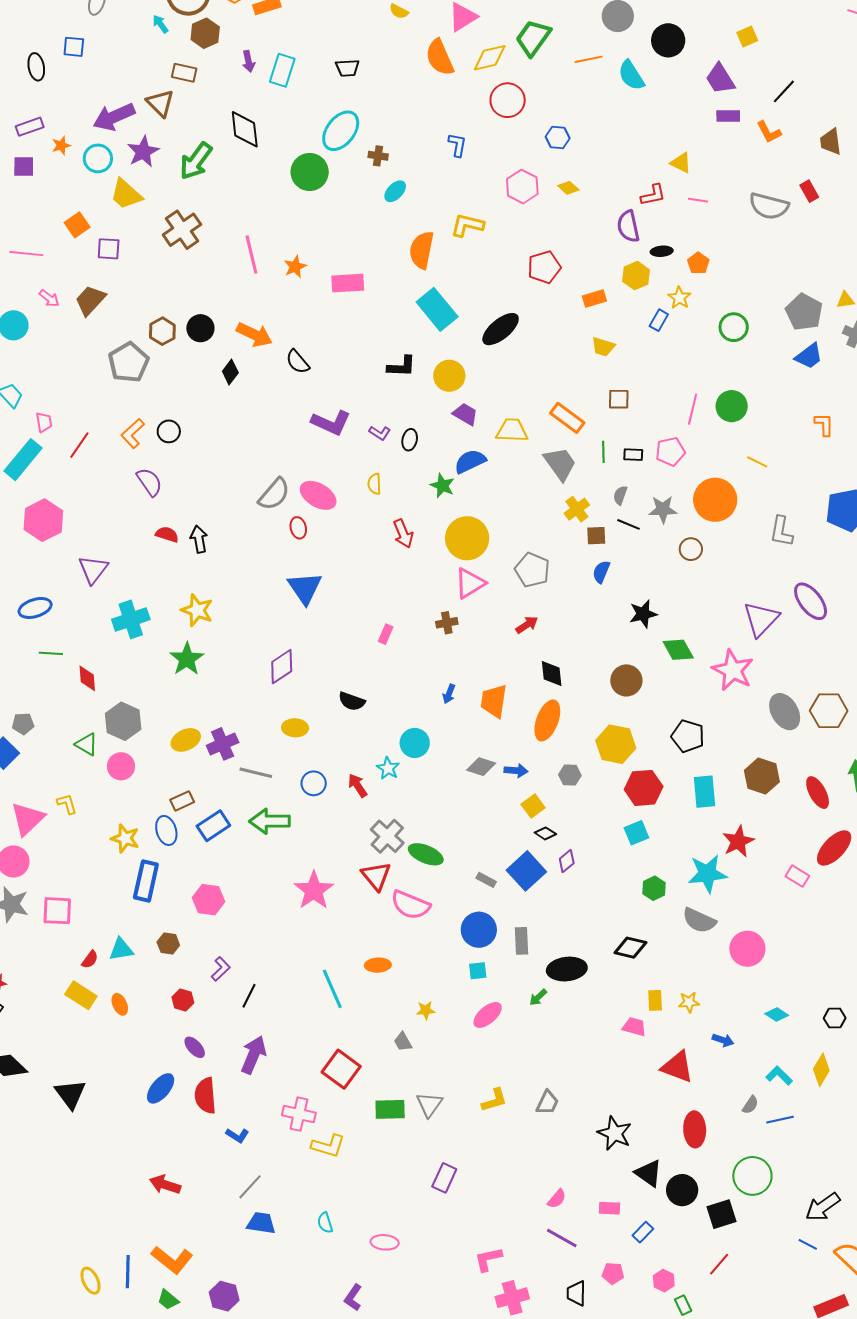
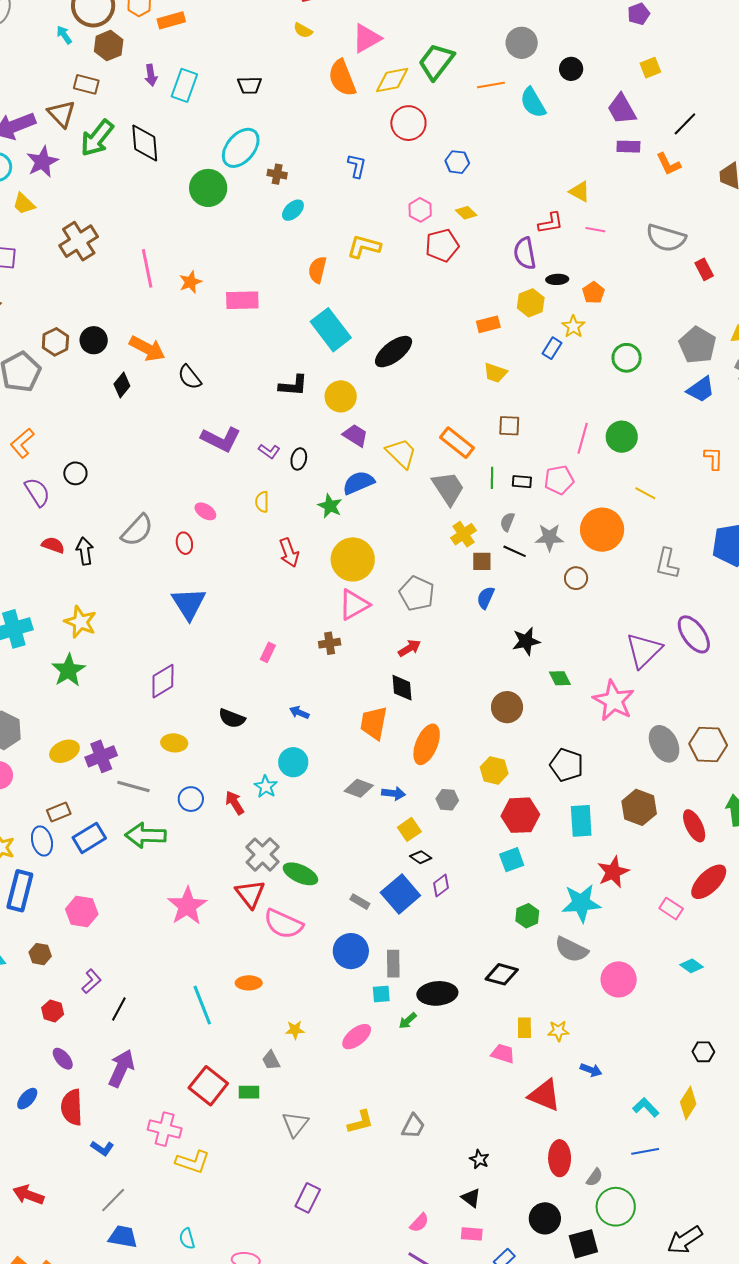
black circle: (668, 40) -> (571, 69), size x0.7
green arrow: (196, 161) -> (97, 138), moved
pink hexagon: (522, 187) -> (420, 210), size x0.7
red rectangle: (809, 191) -> (704, 269), moved
yellow trapezoid: (126, 194) -> (24, 204), size x0.7
orange semicircle: (422, 250) -> (317, 270), size x0.7
red pentagon: (544, 267) -> (442, 245), moved
yellow trapezoid: (512, 430) -> (401, 453), turned 40
black circle: (169, 431) -> (75, 473), moved
gray semicircle: (274, 494) -> (137, 530), moved
pink ellipse: (318, 495) -> (205, 511), size x0.6
green diamond: (678, 650) -> (560, 678), size x0.7
black diamond: (552, 674) -> (402, 688), moved
blue arrow: (449, 694) -> (299, 712), moved, turned 90
yellow hexagon: (616, 744) -> (494, 770), size x0.7
cyan square: (478, 971) -> (381, 994), moved
cyan diamond: (777, 1015) -> (692, 966), moved
blue ellipse: (161, 1088) -> (27, 1099), size x0.7
gray semicircle: (750, 1105) -> (594, 1177), moved
green rectangle: (390, 1109) -> (249, 1092), moved, size x0.7
black star: (615, 1133) -> (479, 1159), size x0.6
black triangle: (649, 1173) -> (471, 1198), moved, size x0.7

